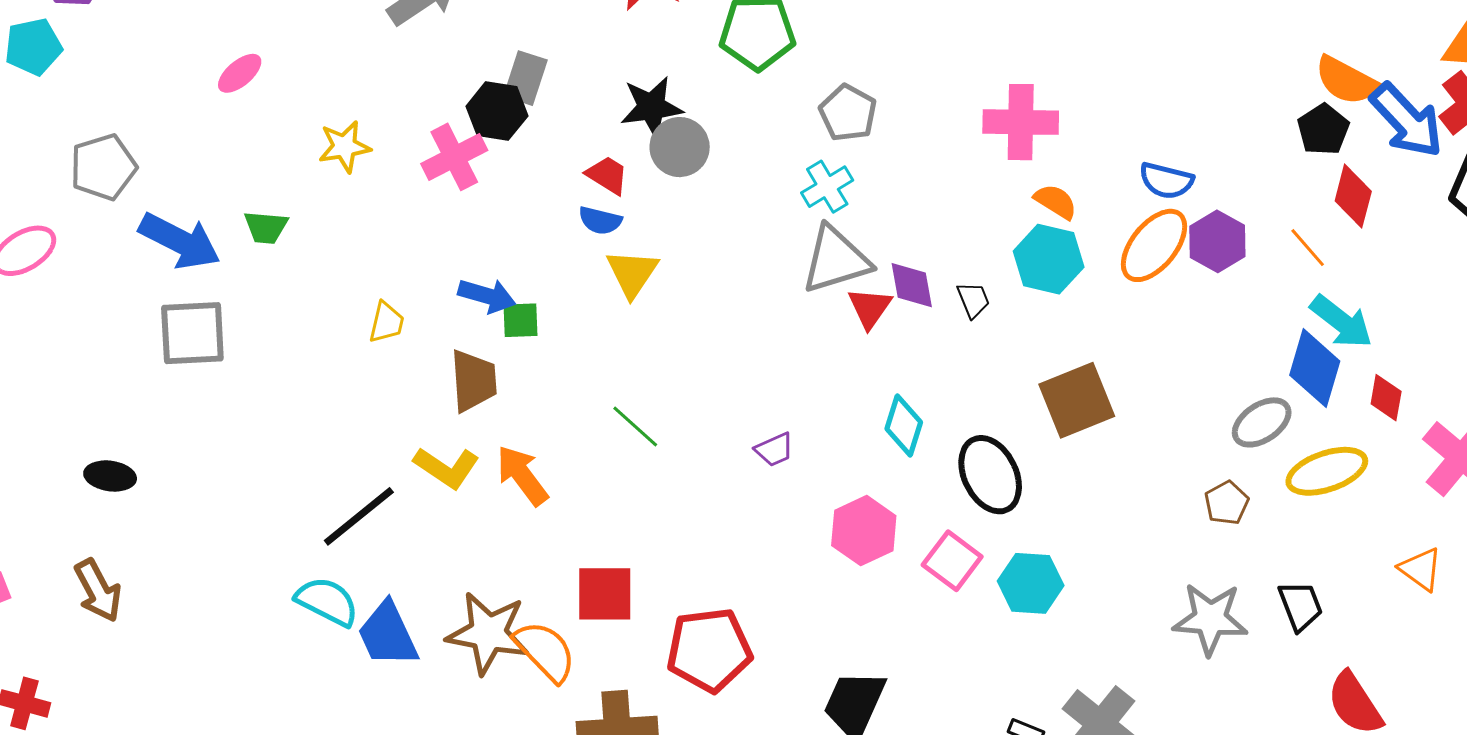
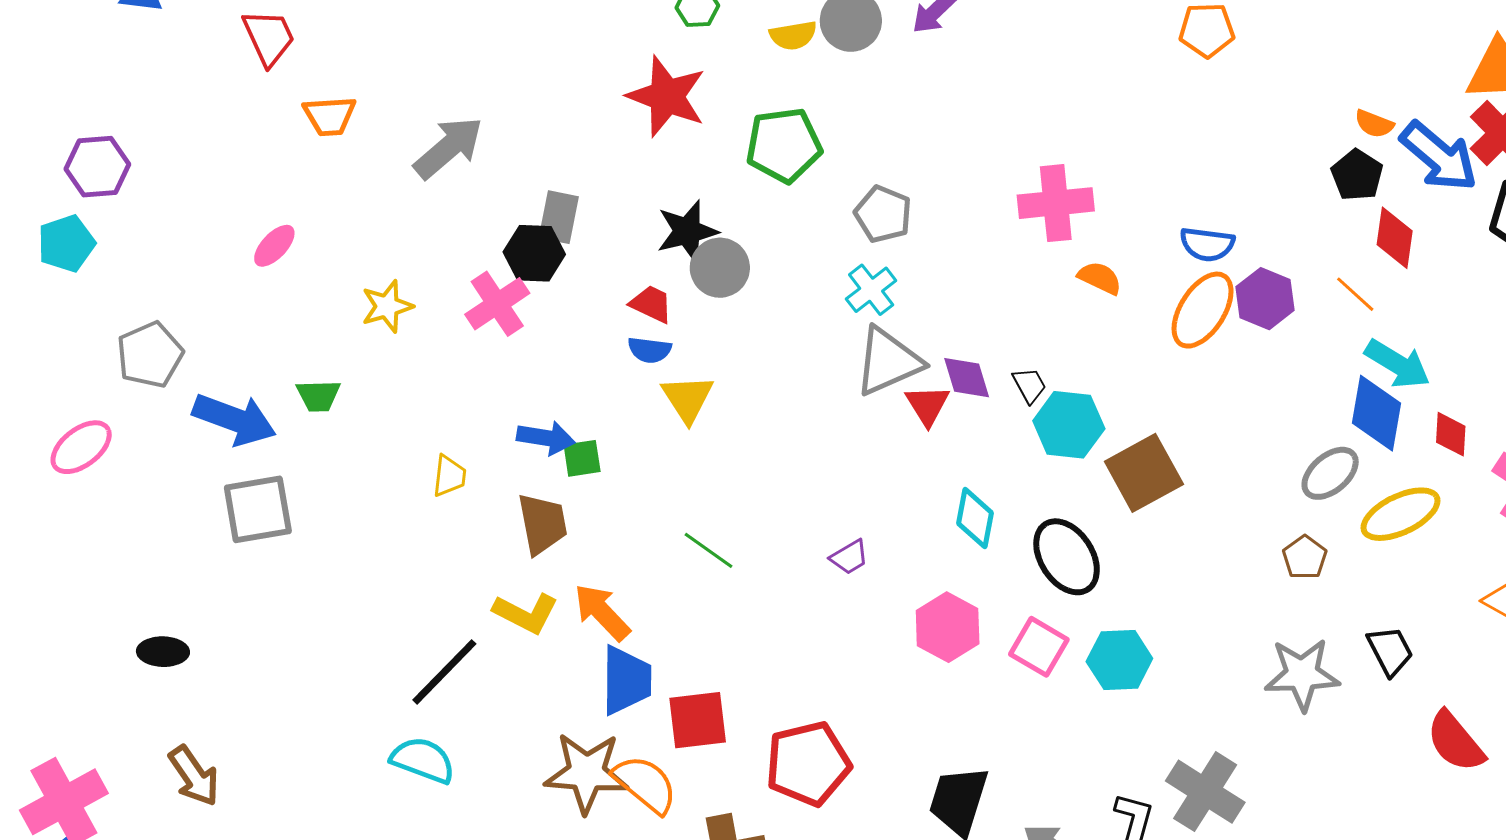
orange semicircle: (1346, 80) -> (1374, 124), size x0.6
cyan hexagon: (1049, 259) -> (1069, 425), moved
black ellipse: (110, 476) -> (163, 652), moved
blue trapezoid: (388, 634) -> (626, 680), moved, turned -148

